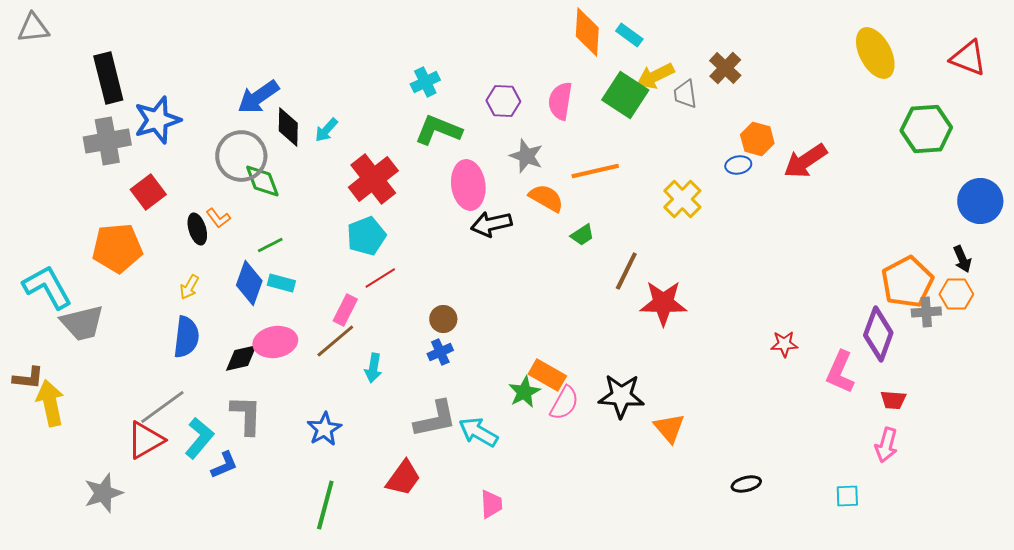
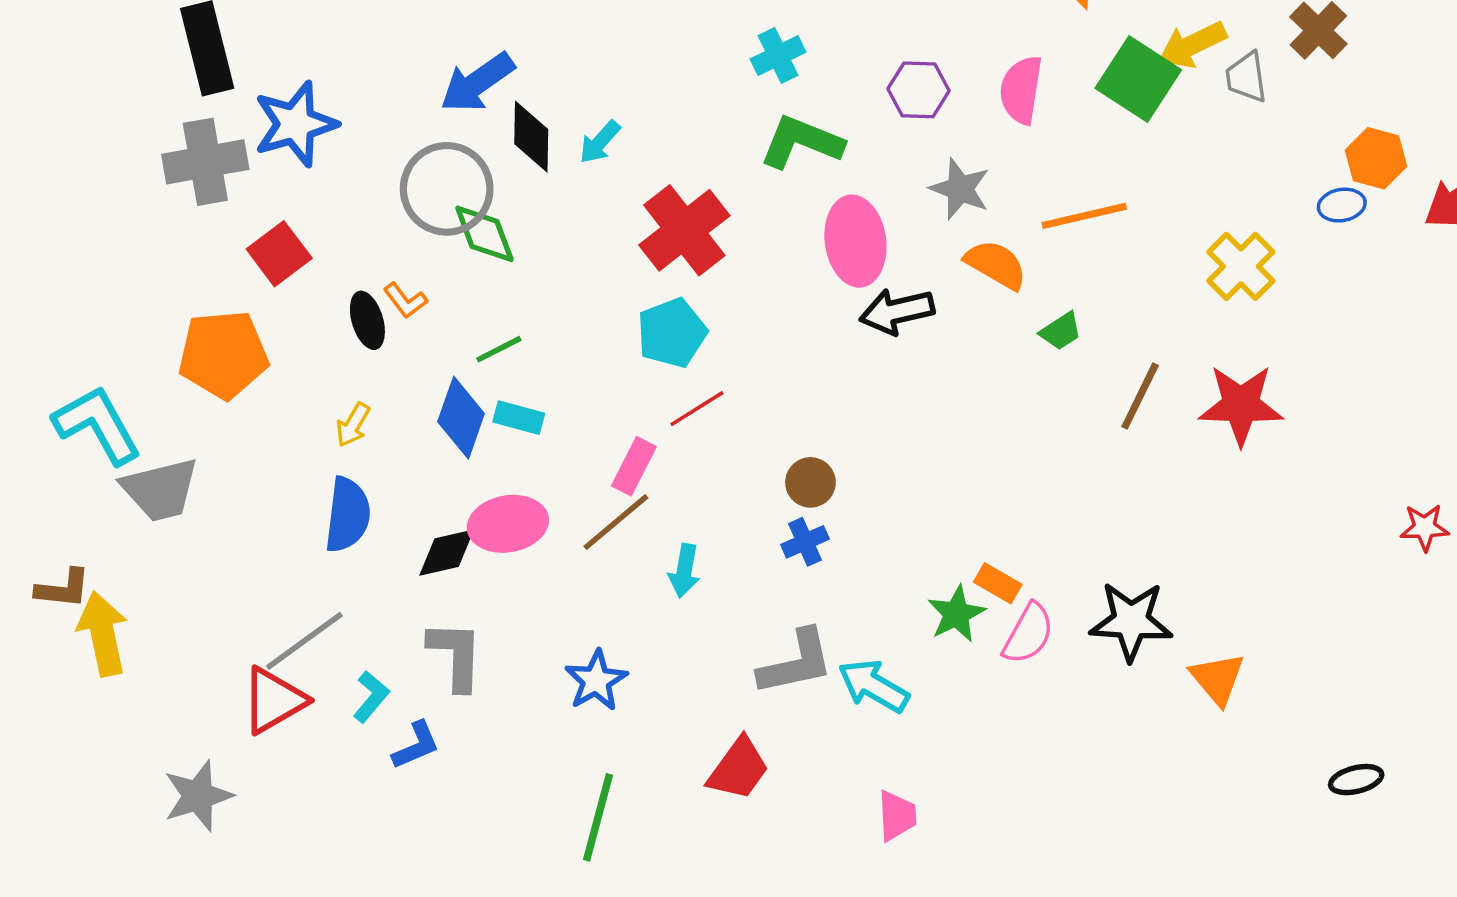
red star: (663, 303) -> (1241, 405), moved
orange rectangle: (547, 375) -> (998, 583), size x0.7
cyan L-shape: (199, 438) -> (371, 697), size x0.7

